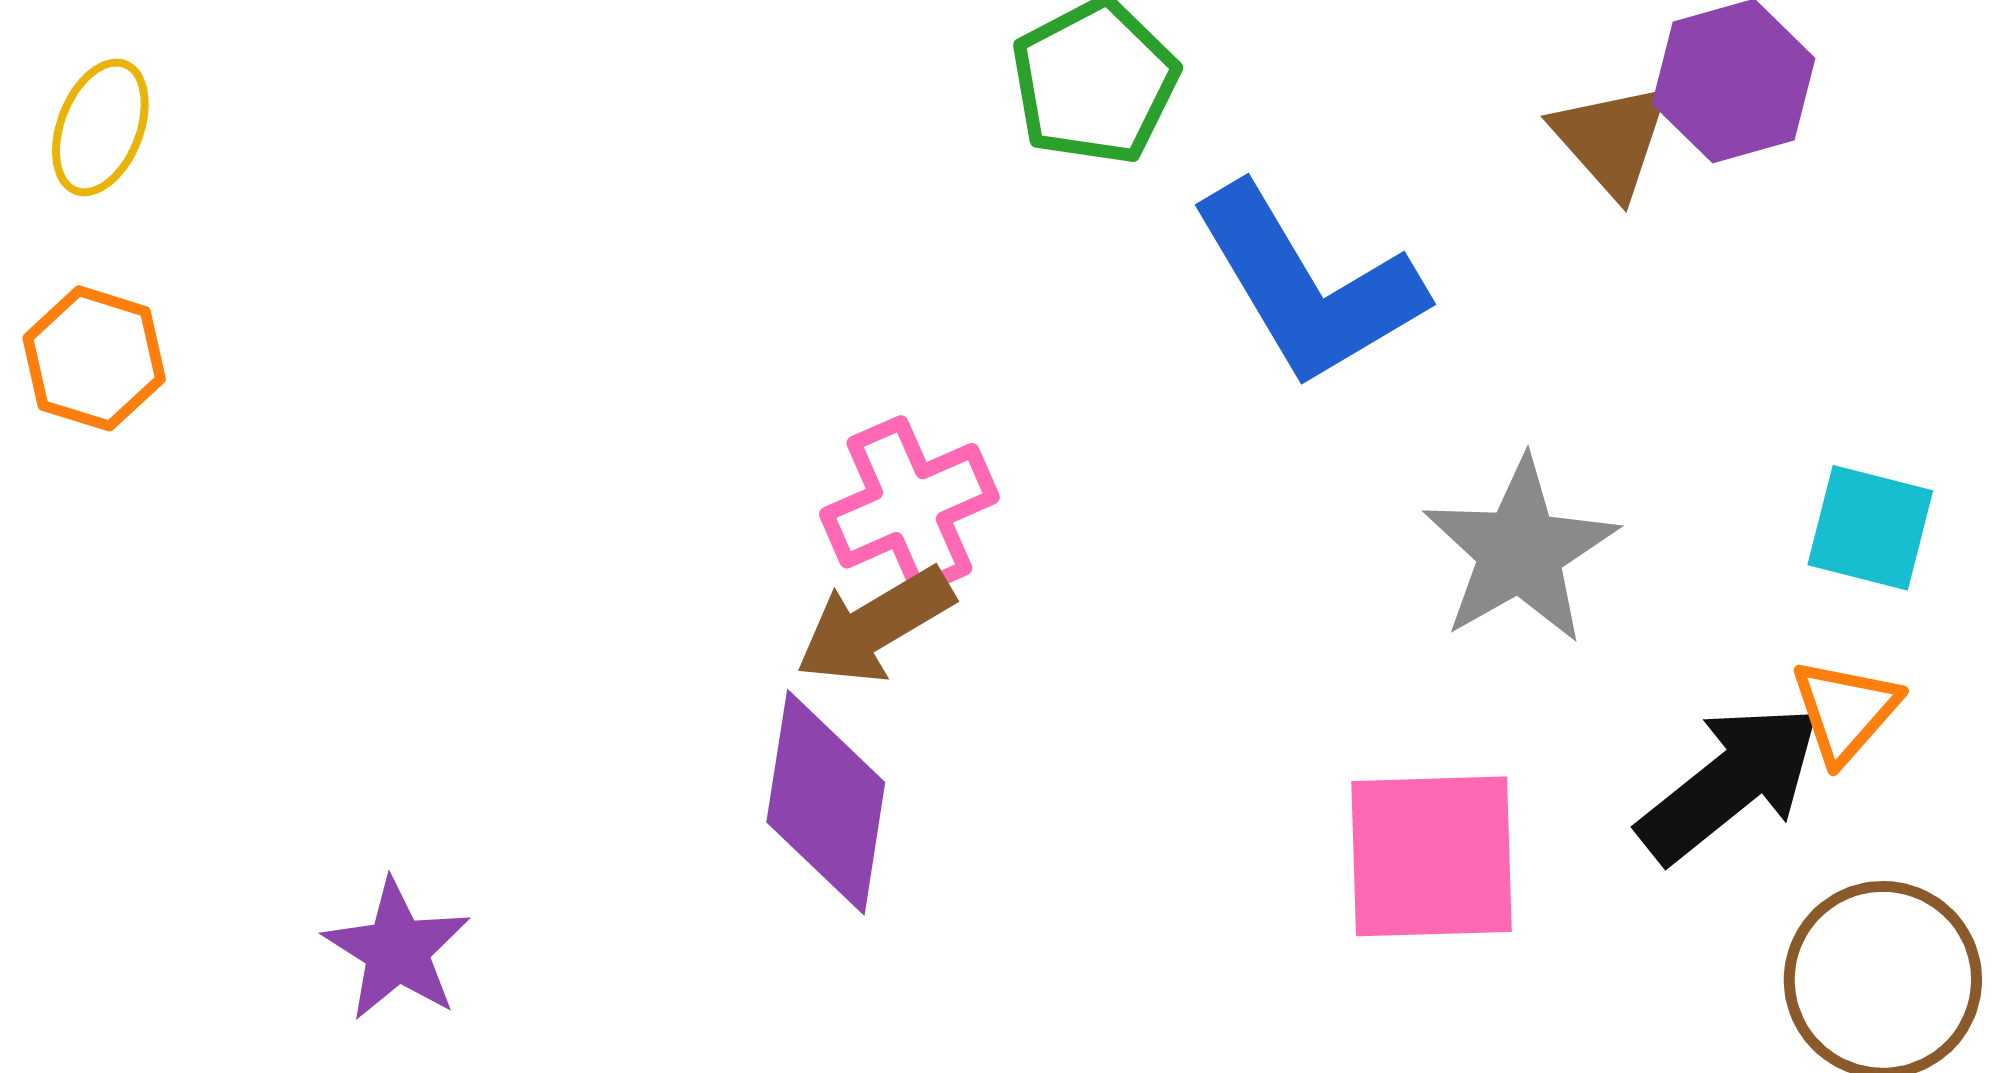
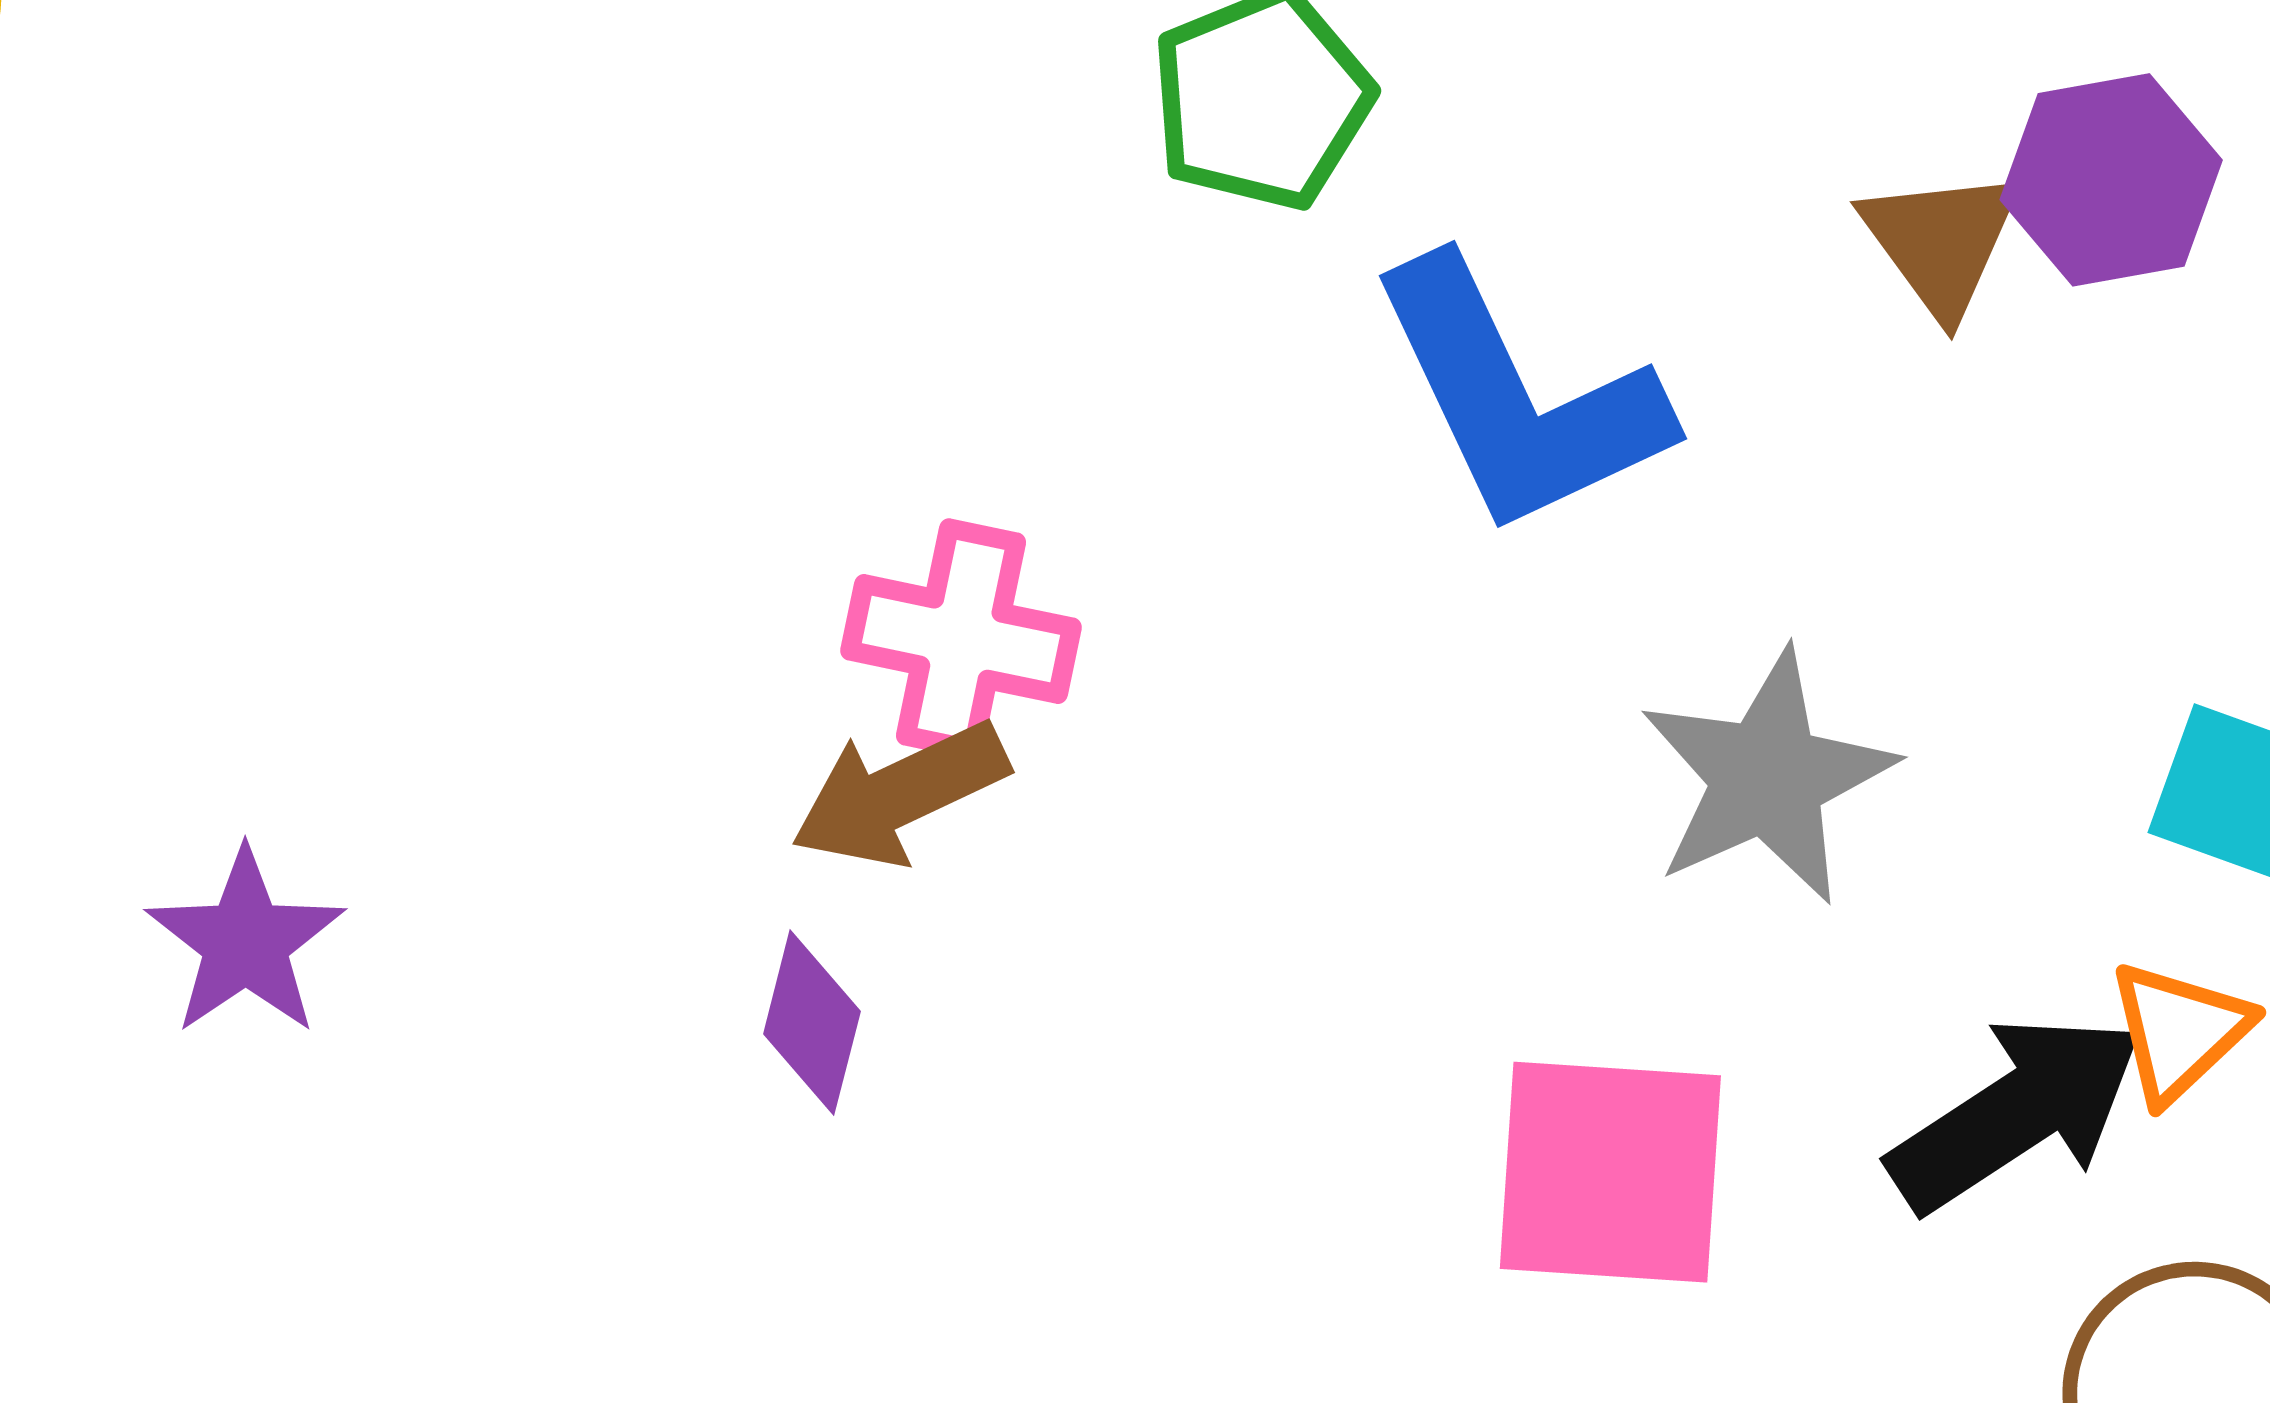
pink cross: (909, 506) -> (961, 639), turned 30
purple diamond: (826, 802) -> (812, 1023), size x0.6
purple star: (397, 950) -> (245, 942), moved

